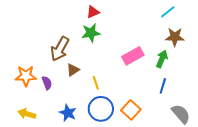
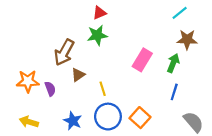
pink rectangle: (133, 56) -> (142, 60), turned -30

